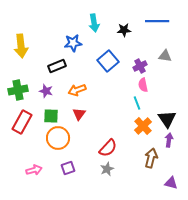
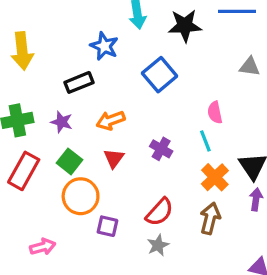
black star: (124, 30) -> (185, 26), size x1.5
blue star: (73, 43) -> (104, 46), turned 30
purple cross: (140, 66) -> (161, 149), moved, turned -32
green square: (51, 116) -> (70, 161), turned 35
brown arrow: (151, 158) -> (210, 218), moved
purple square: (68, 168) -> (107, 226), moved, turned 32

